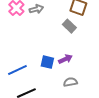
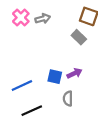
gray semicircle: (70, 82) -> (68, 99), moved, turned -80

